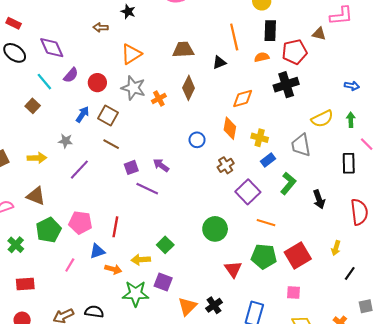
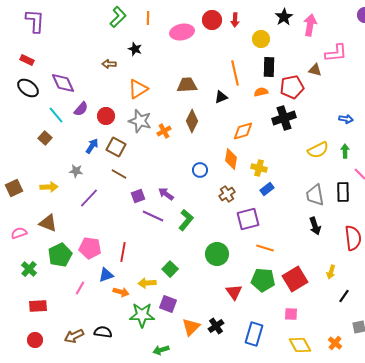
gray trapezoid: (301, 145) -> (315, 195), moved
green L-shape: (288, 183) -> (186, 220), moved
purple square: (248, 192) -> (248, 219), turned 30

